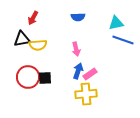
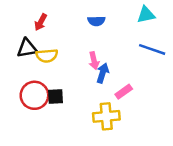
cyan triangle: (116, 23) -> (146, 15), moved
blue arrow: (78, 71) -> (103, 73), moved
pink rectangle: (90, 74) -> (124, 92), moved

